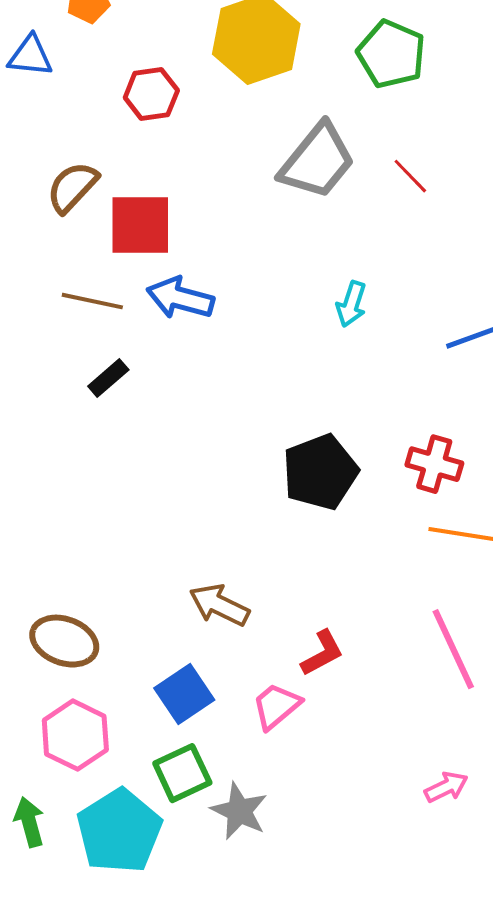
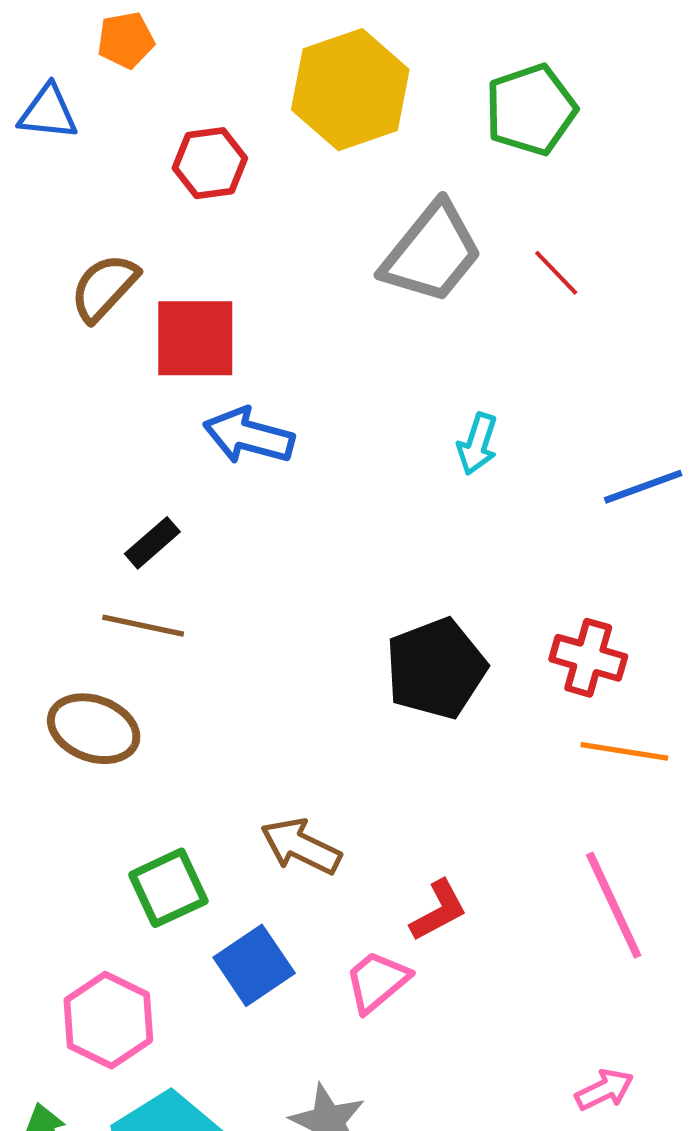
green pentagon: (391, 54) -> (531, 110), turned 30
brown line: (92, 301) -> (143, 626), moved
brown ellipse: (64, 641) -> (94, 729), moved
green square: (182, 773) -> (168, 888), moved

